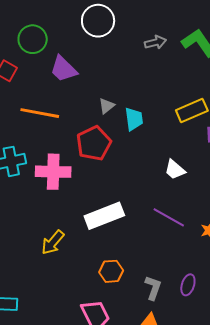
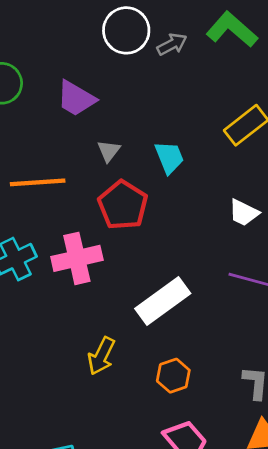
white circle: (98, 21) -> (126, 30), moved
purple trapezoid: (63, 69) -> (76, 98), moved
gray triangle: (107, 106) -> (109, 151), moved
orange hexagon: (111, 271) -> (173, 376), moved

